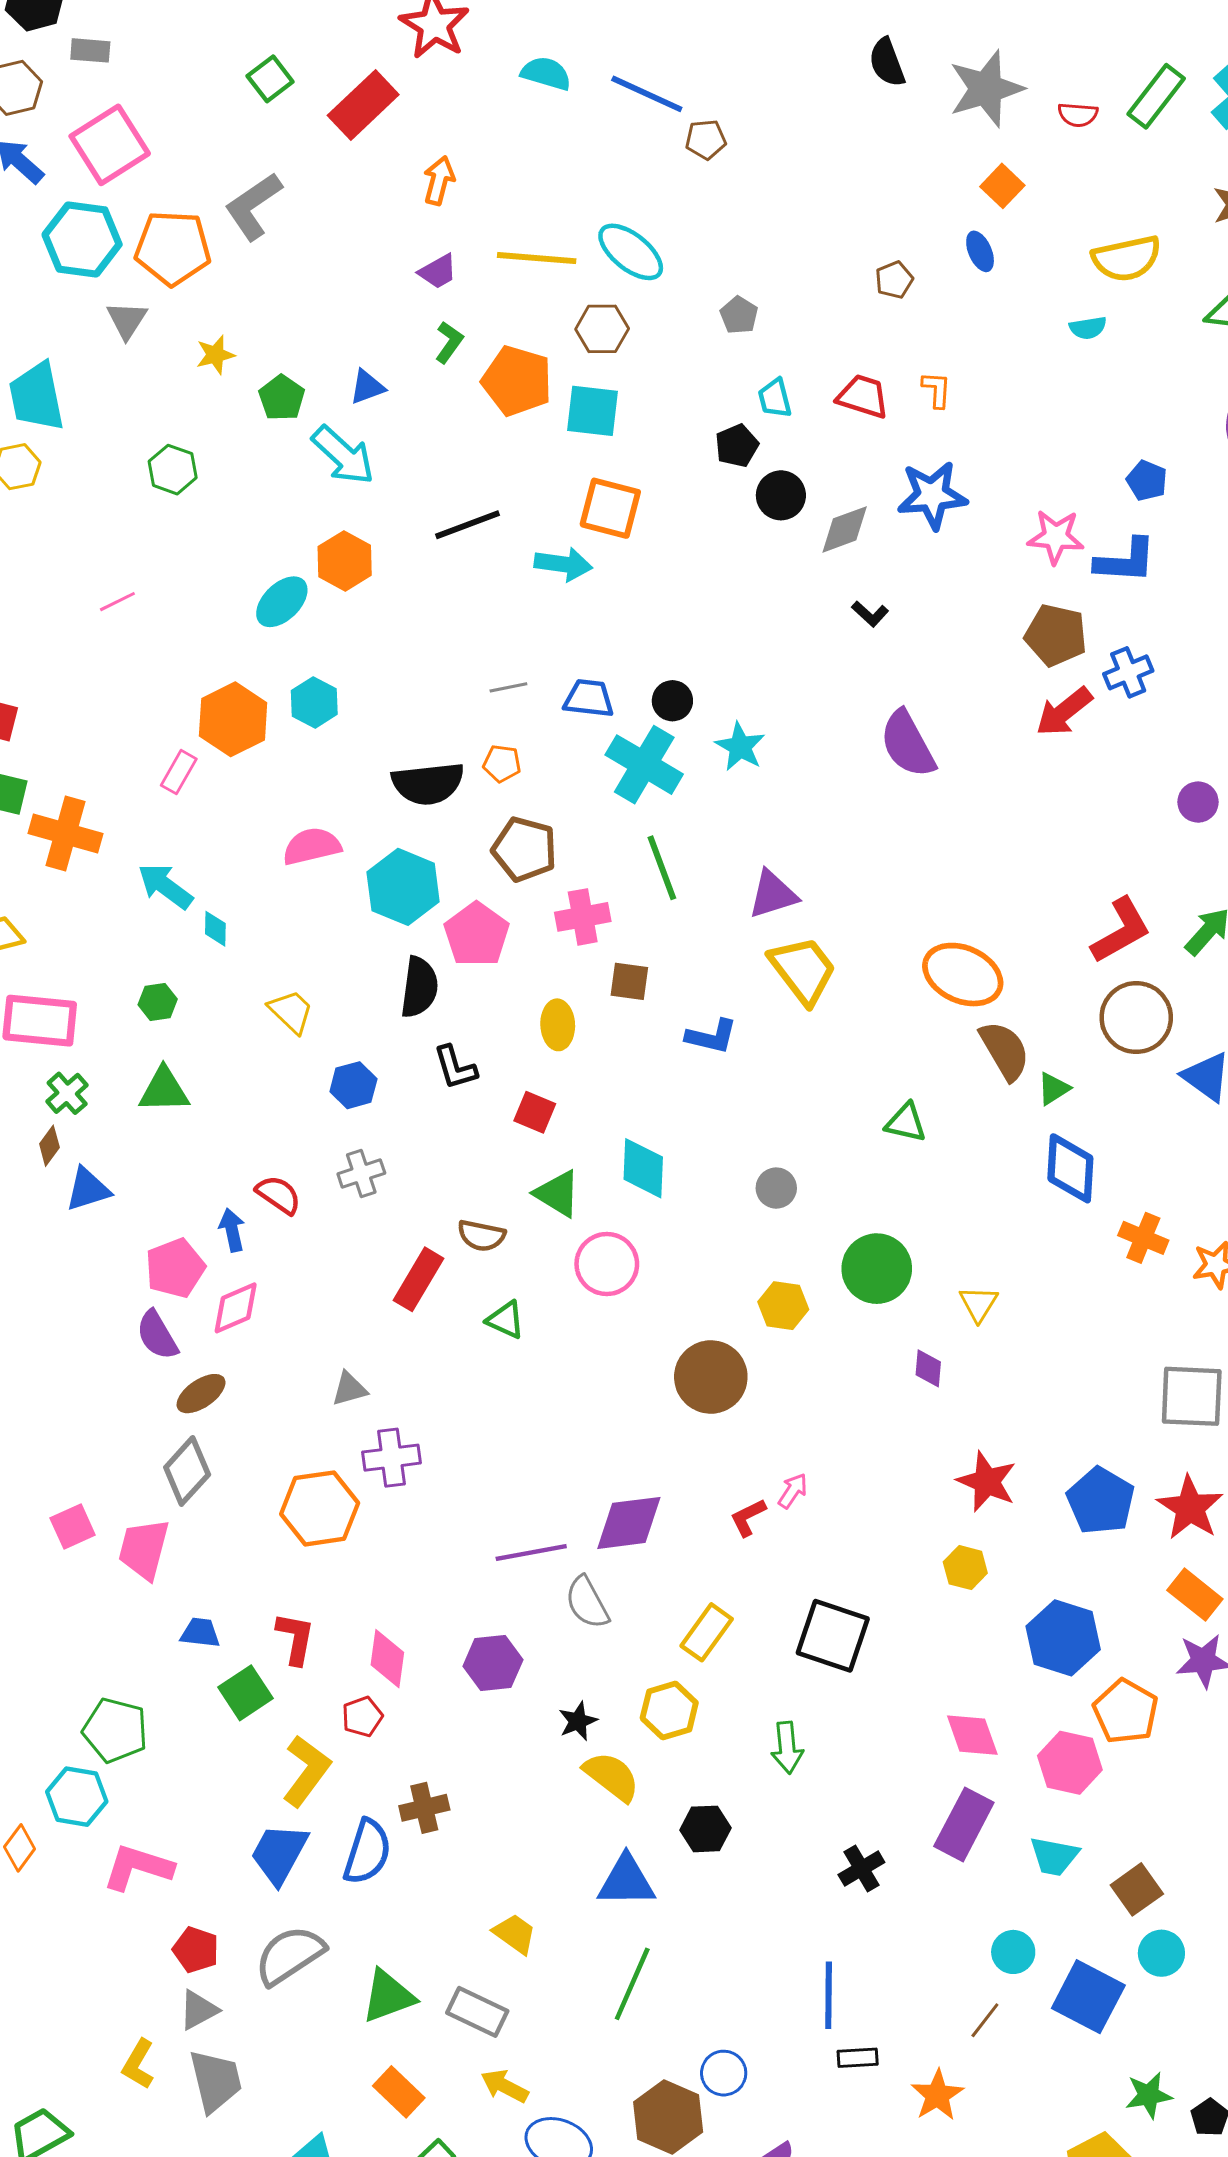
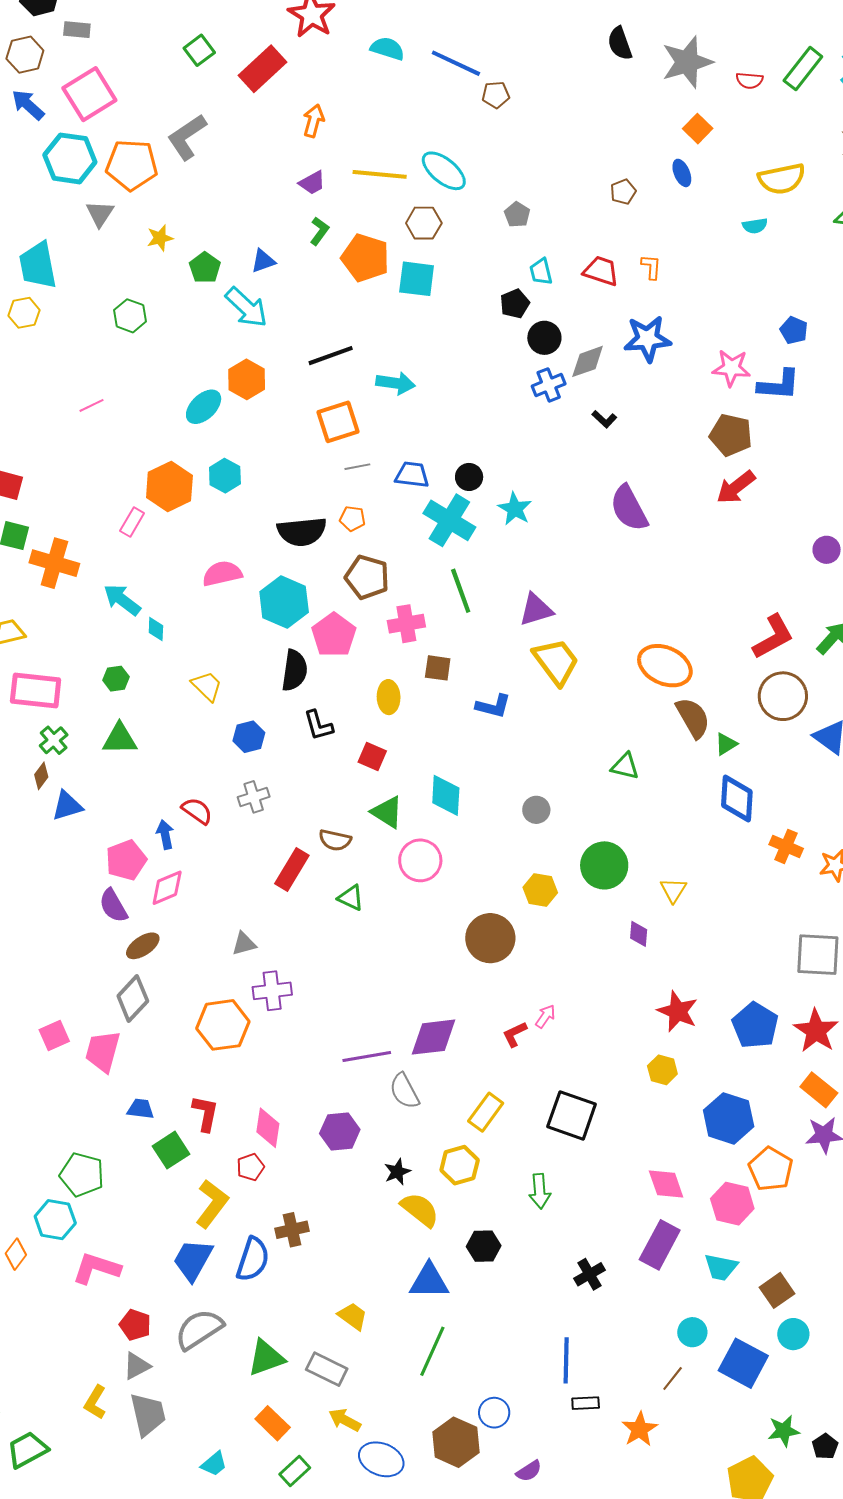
orange square: (610, 508) -> (338, 422), moved, turned -33
blue cross: (1128, 672) -> (549, 385), moved

